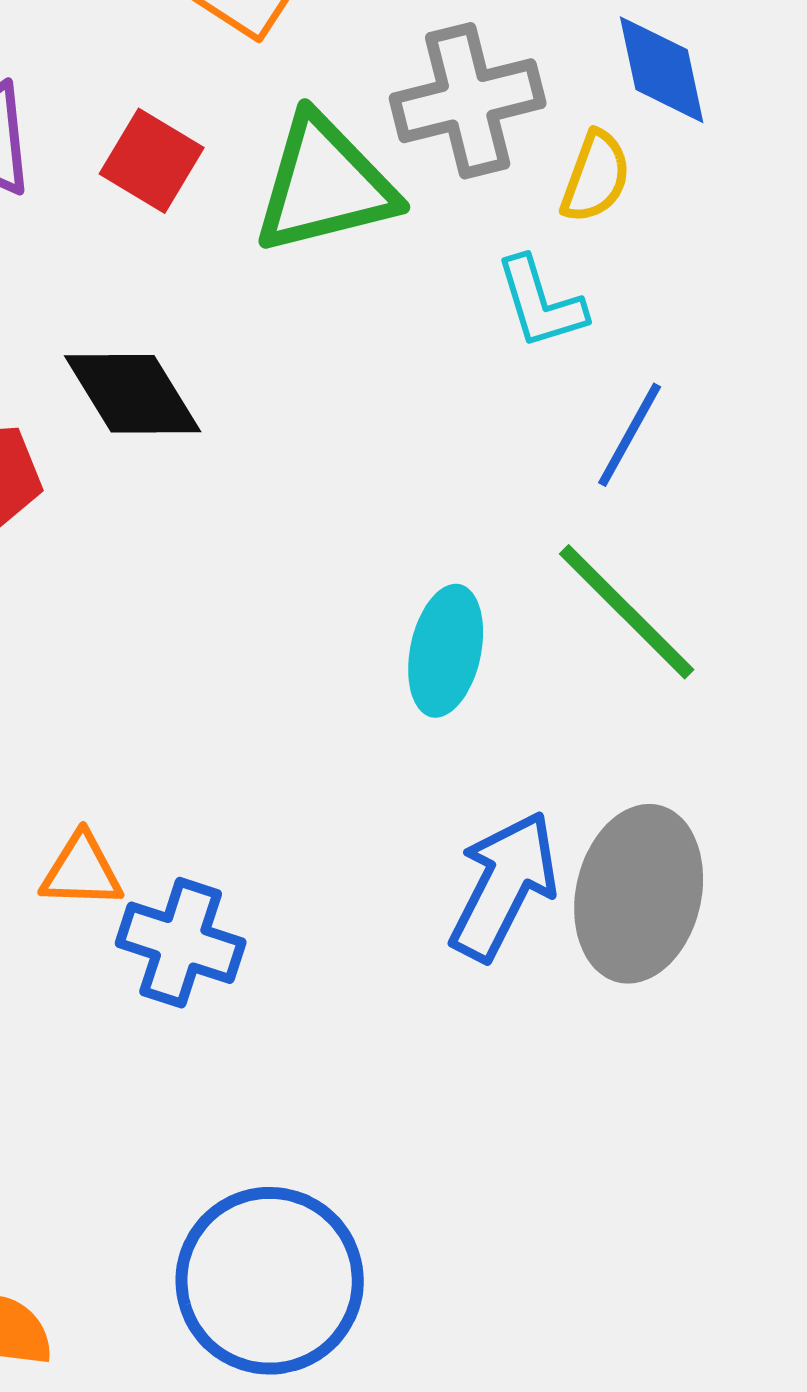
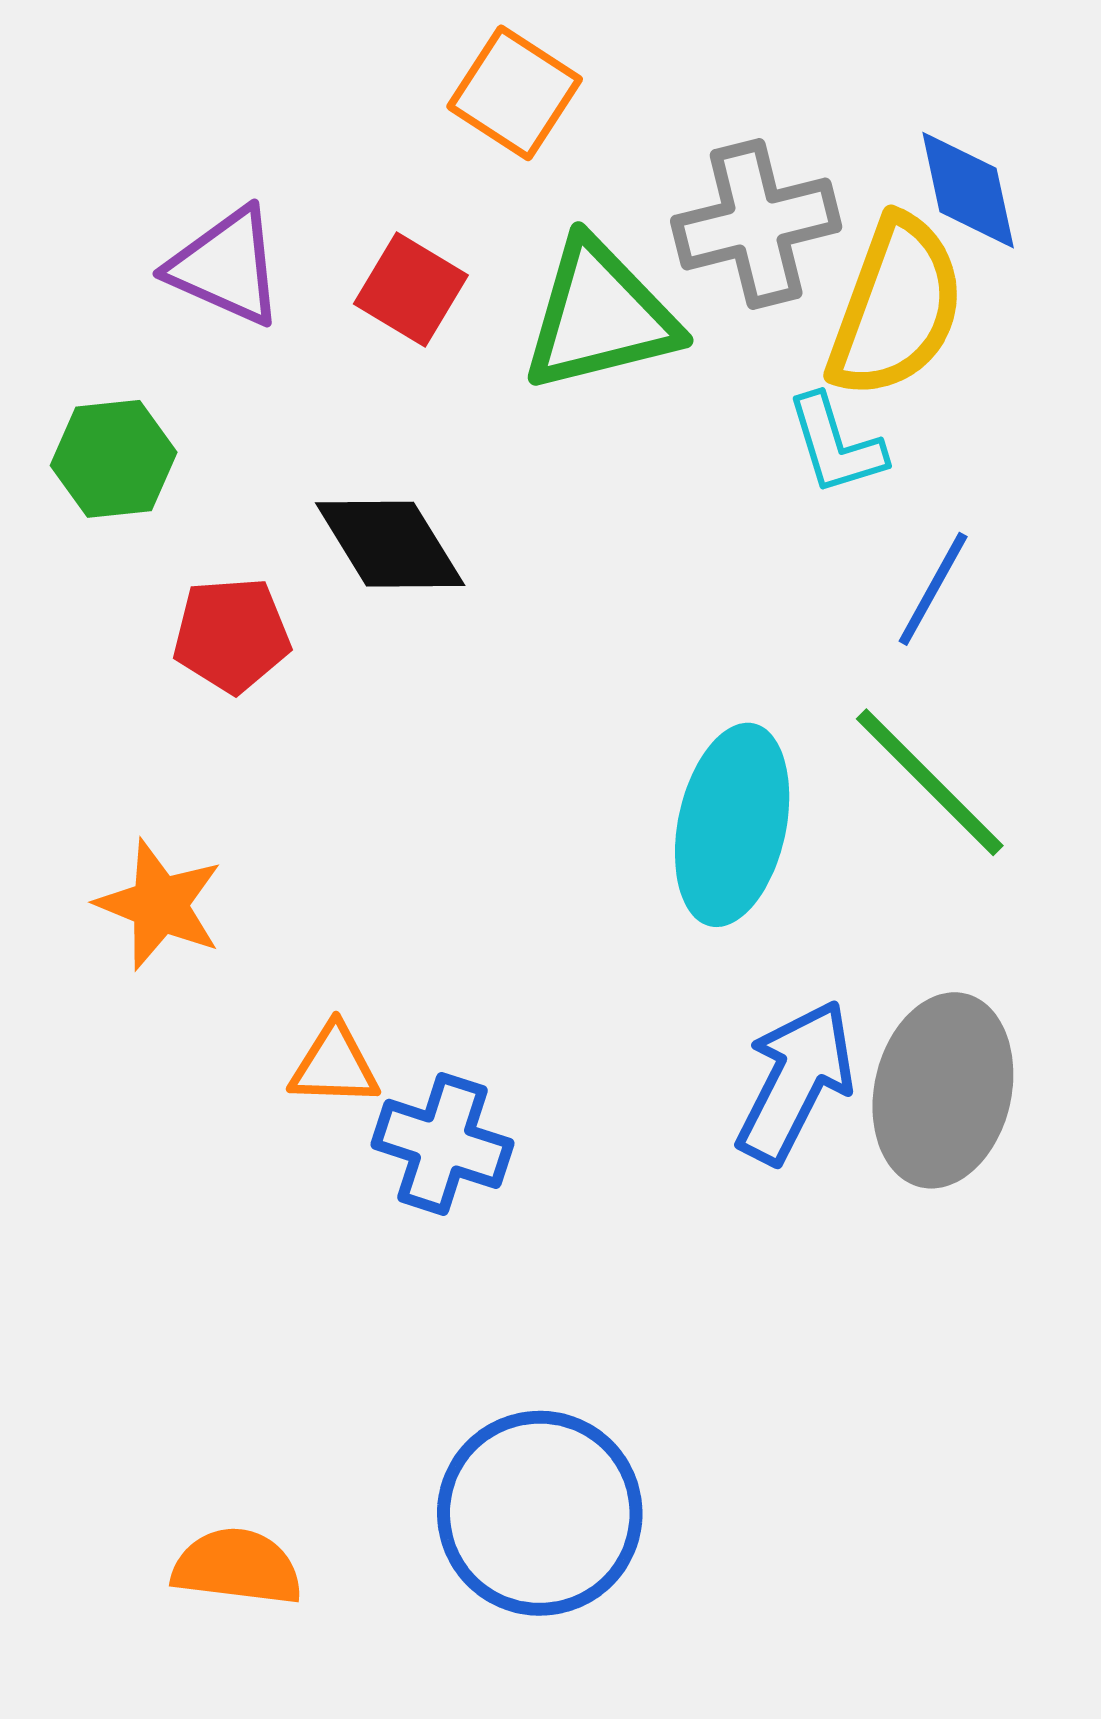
yellow semicircle: (596, 177) -> (896, 307), size x1.8
cyan ellipse: (446, 651) -> (732, 825), size x1.4

